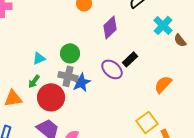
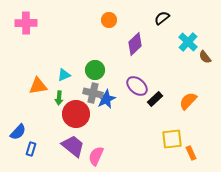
black rectangle: (130, 59) -> (155, 99), moved
green arrow: (34, 81) -> (59, 98), turned -32
orange triangle: (13, 98) -> (38, 86), moved
yellow square: (147, 122) -> (172, 139), turned 30

